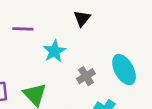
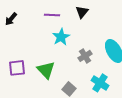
purple line: (23, 29) -> (52, 15), moved

